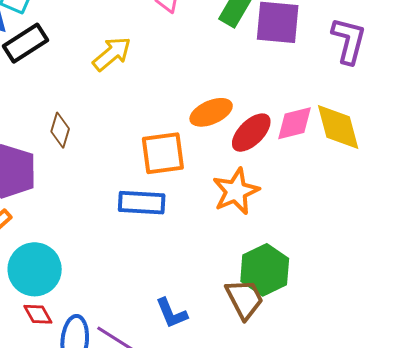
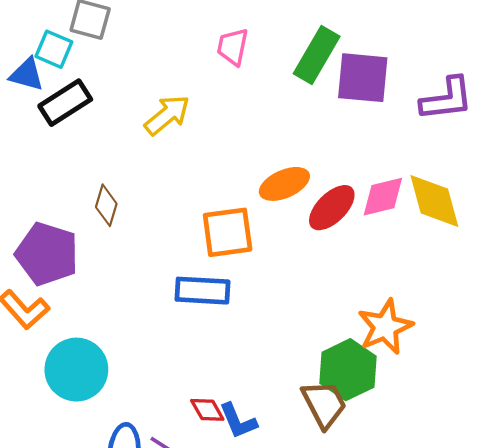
purple L-shape: (349, 41) -> (447, 99), turned 69
orange star: (236, 191) -> (385, 327), moved
red diamond: (38, 314) -> (207, 410), moved

